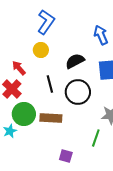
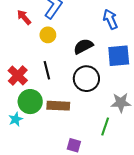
red arrow: (19, 68) -> (24, 17), moved
black line: (50, 84) -> (47, 70), moved

